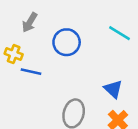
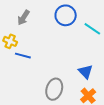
blue circle: (67, 42) -> (66, 15), moved

